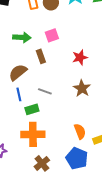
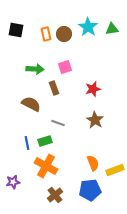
brown semicircle: (18, 72) -> (31, 104), turned 66
blue line: (19, 94) -> (27, 143), moved
orange cross: (33, 134) -> (46, 166), turned 30
blue pentagon: (77, 158) -> (90, 190), turned -30

